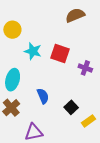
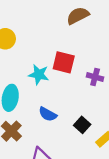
cyan star: (33, 51) -> (39, 75), moved
blue semicircle: (43, 96) -> (48, 114), turned 147

